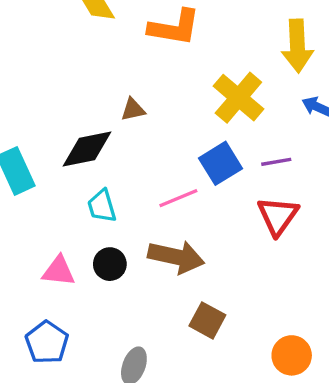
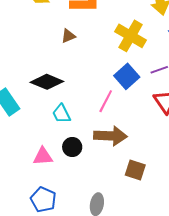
brown triangle: (133, 110) -> (68, 36), moved
black diamond: (87, 149) -> (47, 82), turned 44
pink line: (178, 198) -> (106, 101), turned -30

